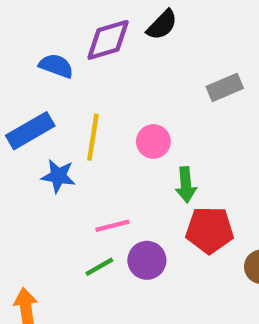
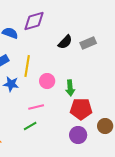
black semicircle: (162, 25) -> (65, 42), moved
pink circle: (153, 141) -> (47, 81), moved
purple circle: (147, 260) -> (78, 135), moved

